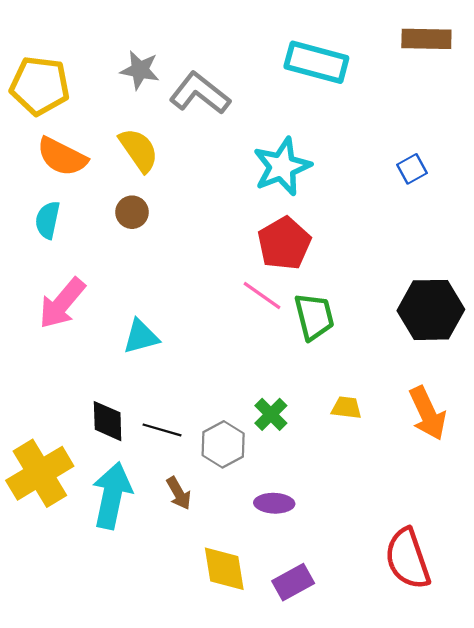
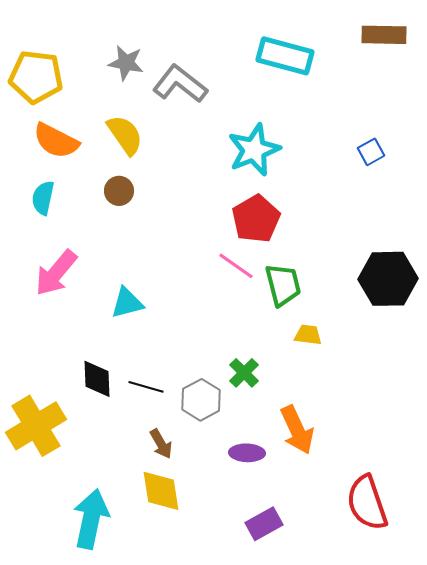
yellow trapezoid: (346, 408) -> (308, 335), moved
orange arrow: (428, 413) -> (297, 430), moved
cyan arrow: (112, 495) -> (91, 519), moved
yellow diamond: (224, 569) -> (161, 491), moved

